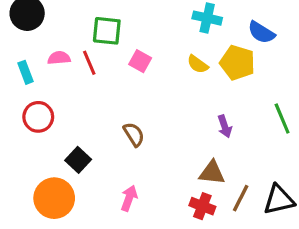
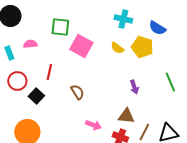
pink square: (140, 61) -> (81, 46), size x1.6
red line: (89, 63) -> (49, 72), moved, turned 35
black square: (78, 160) -> (36, 96), moved
pink arrow: (129, 198) -> (93, 125), moved, turned 91

